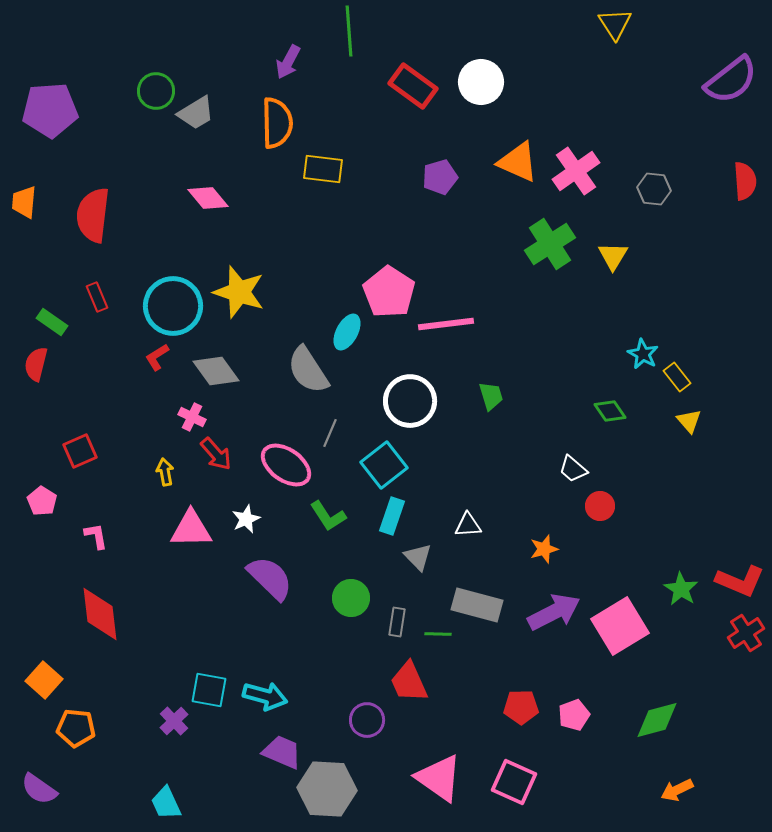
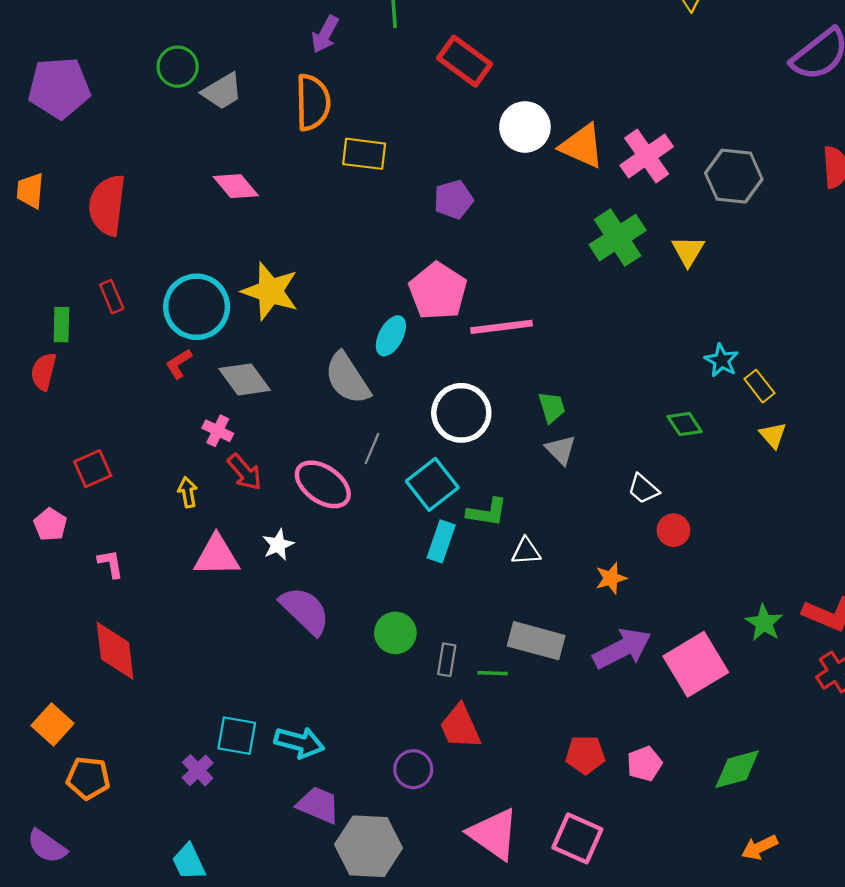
white circle: (481, 82) -> (525, 127), moved
purple pentagon: (440, 177) -> (453, 200), moved
gray hexagon: (654, 189) -> (734, 176), size x1.5
green rectangle: (52, 322) -> (61, 325), turned 56
green L-shape: (328, 516) -> (487, 512), moved, turned -48
gray triangle: (418, 557) -> (561, 450), moved

